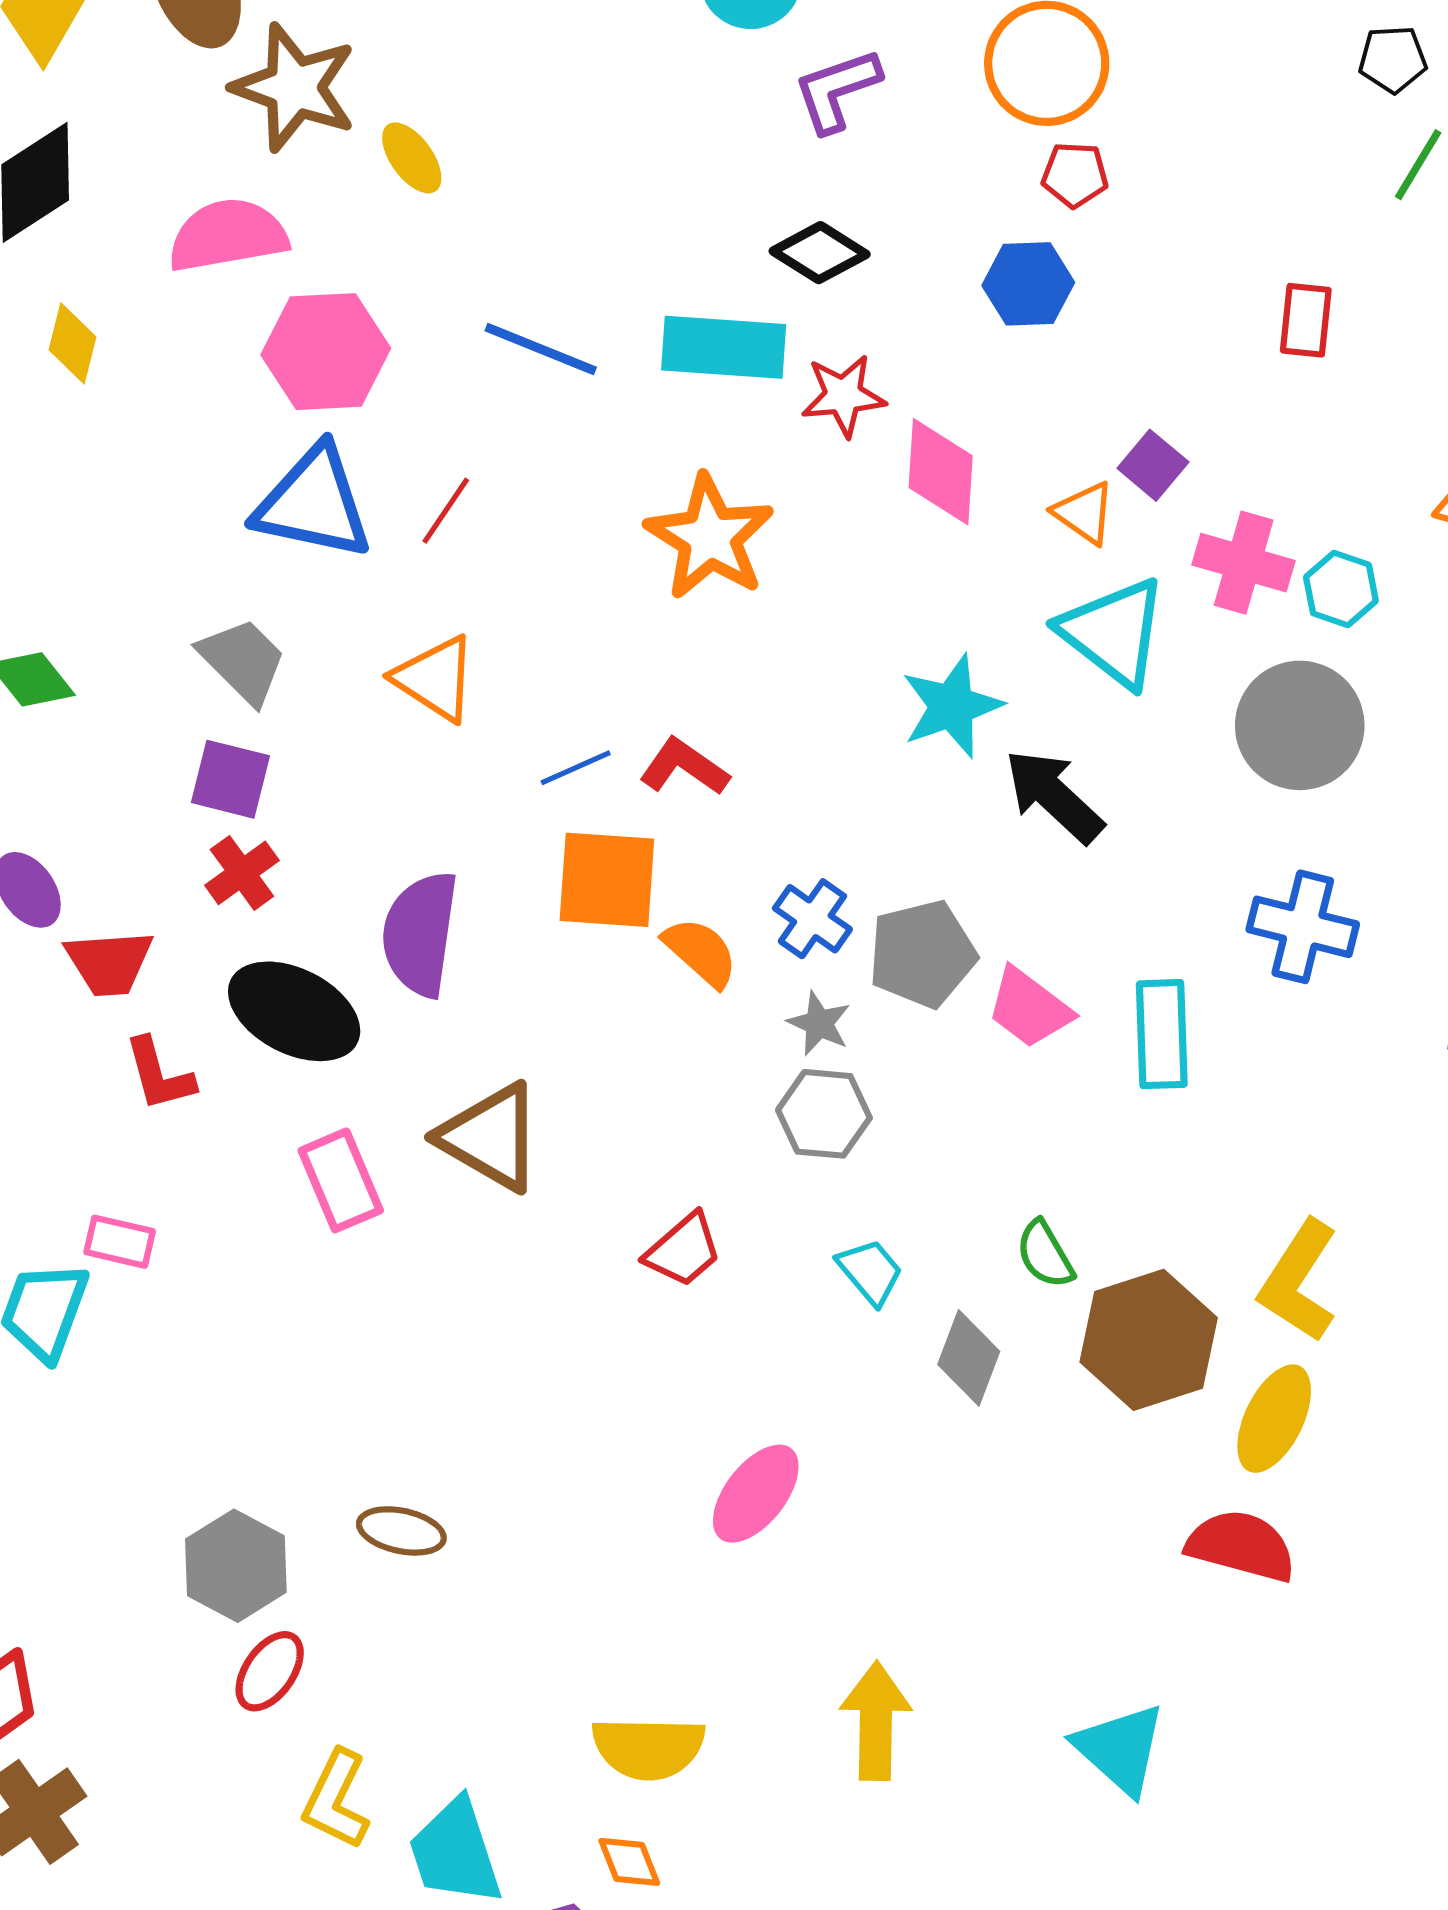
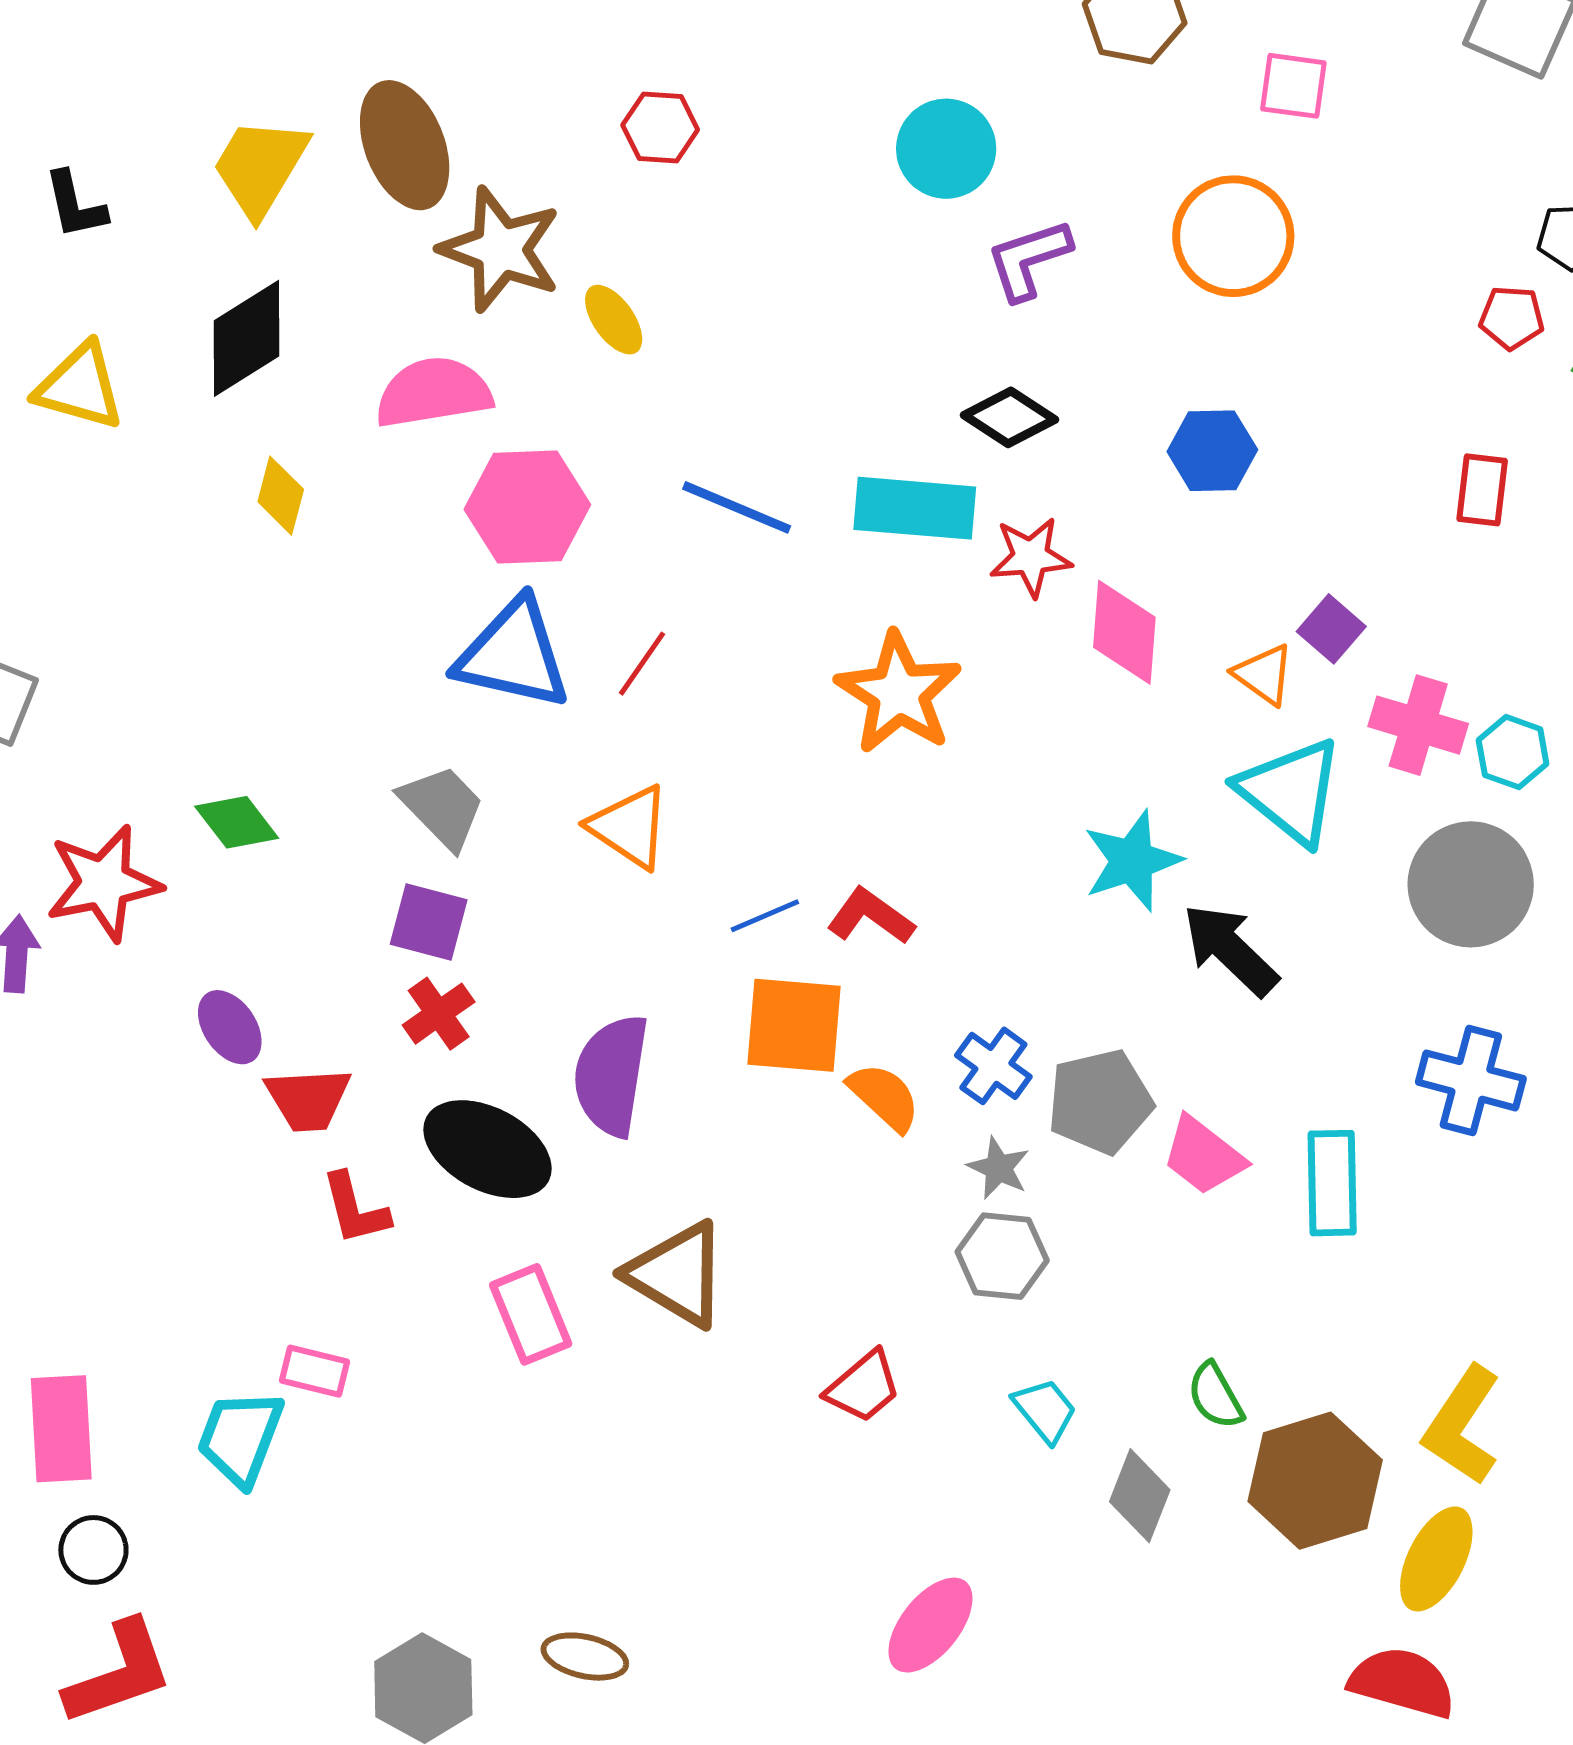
red pentagon: (1075, 175) -> (1512, 318), moved

